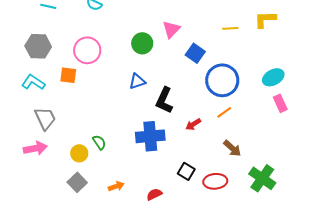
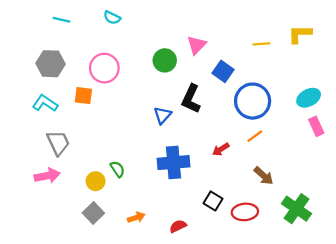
blue triangle: (137, 81) -> (163, 115), moved, turned -30
black L-shape: (164, 100) -> (191, 99), moved

